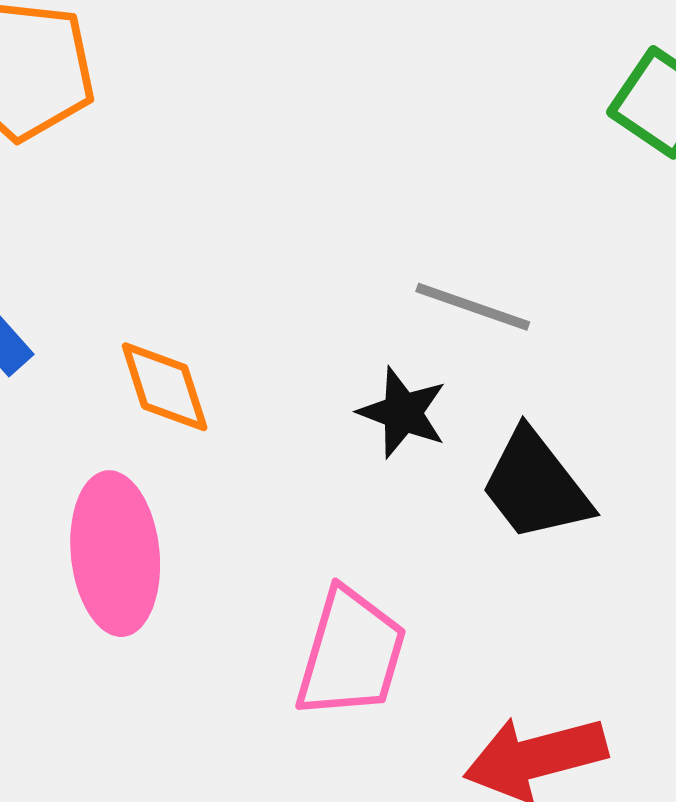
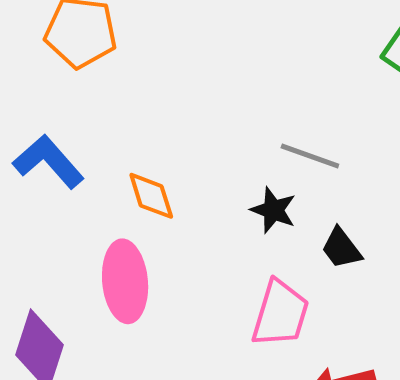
black trapezoid: (535, 486) -> (341, 248), size x0.7
pink trapezoid: (351, 654) -> (280, 314), moved

